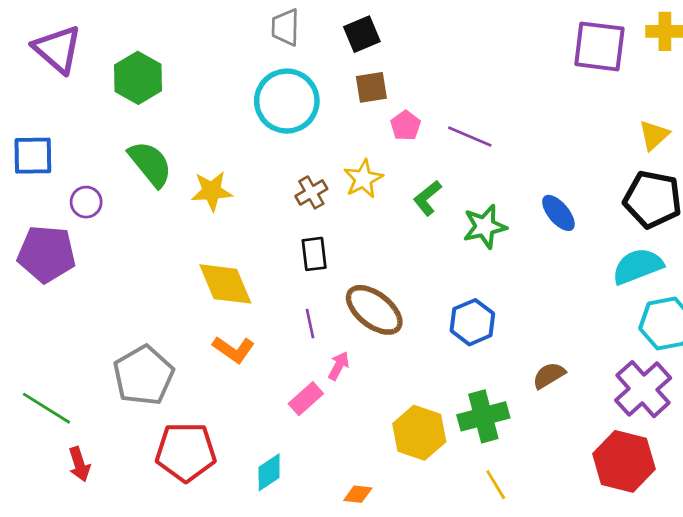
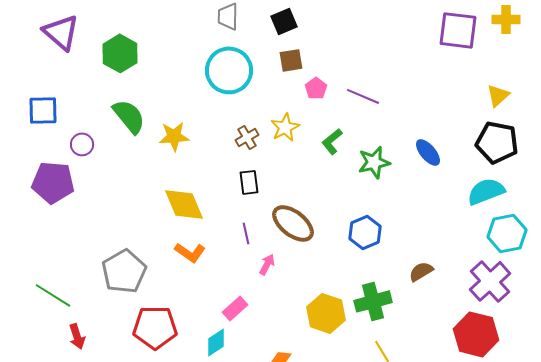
pink rectangle: (306, 399) -> (235, 308), moved

